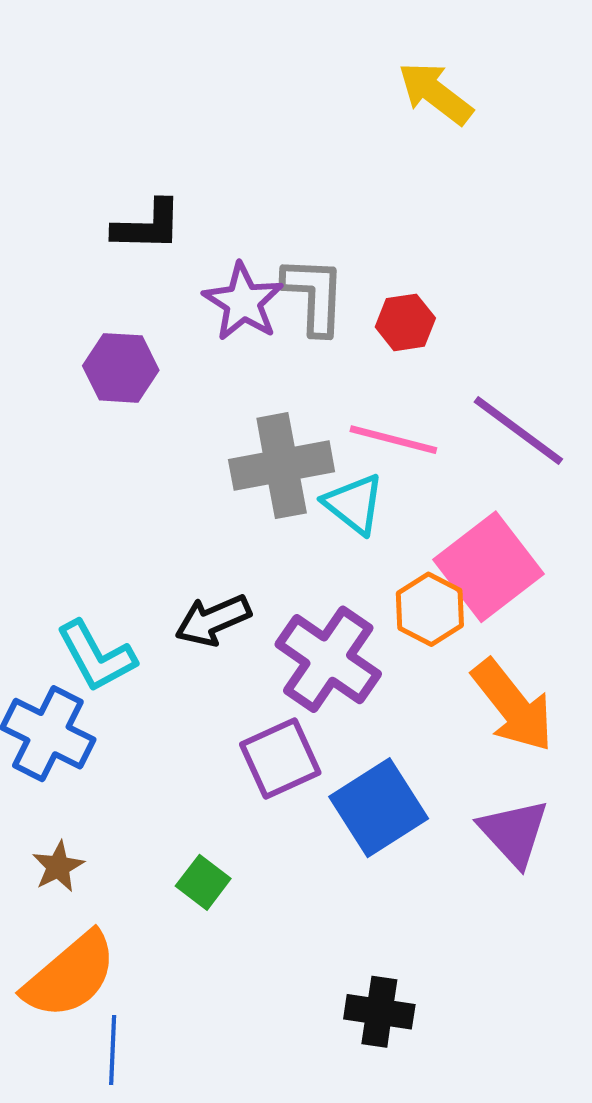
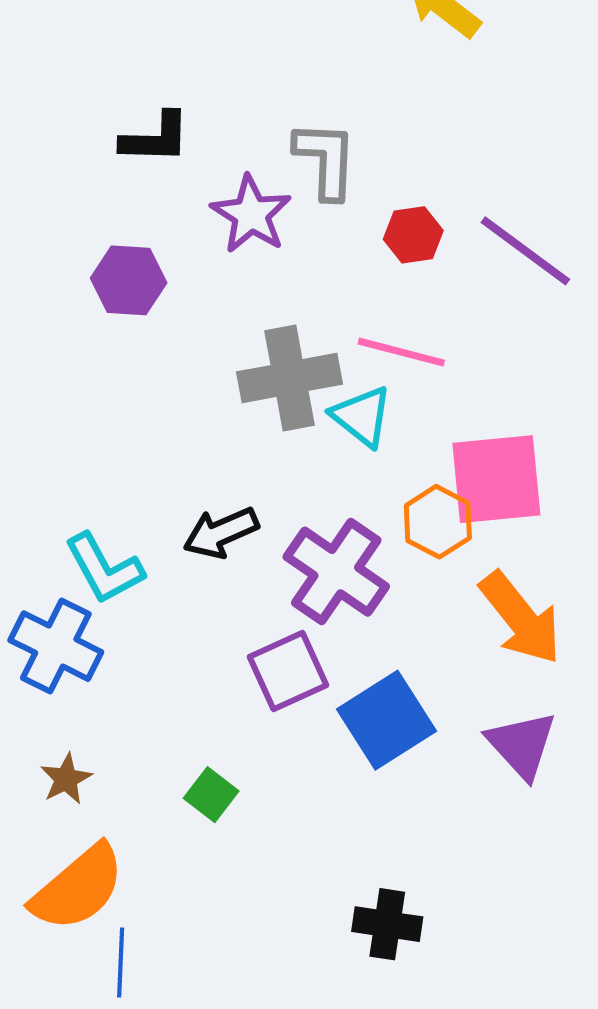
gray L-shape: (314, 295) -> (326, 160), moved
purple line: (518, 430) -> (525, 251), moved
pink square: (488, 567) -> (496, 479), turned 32

